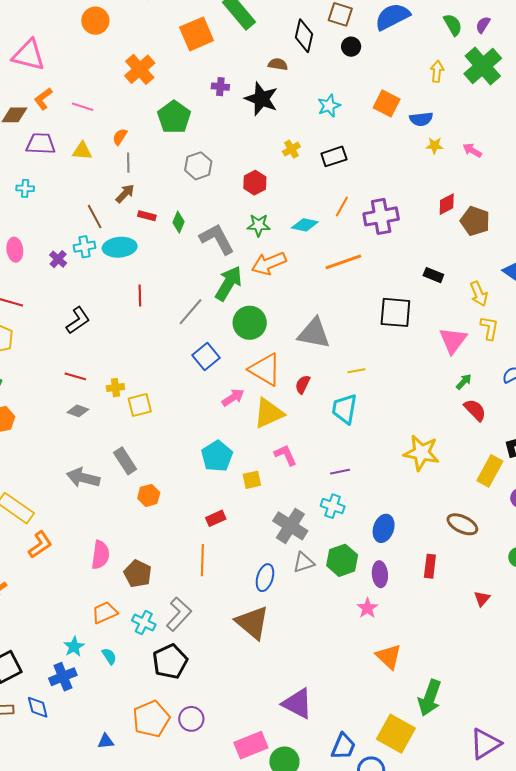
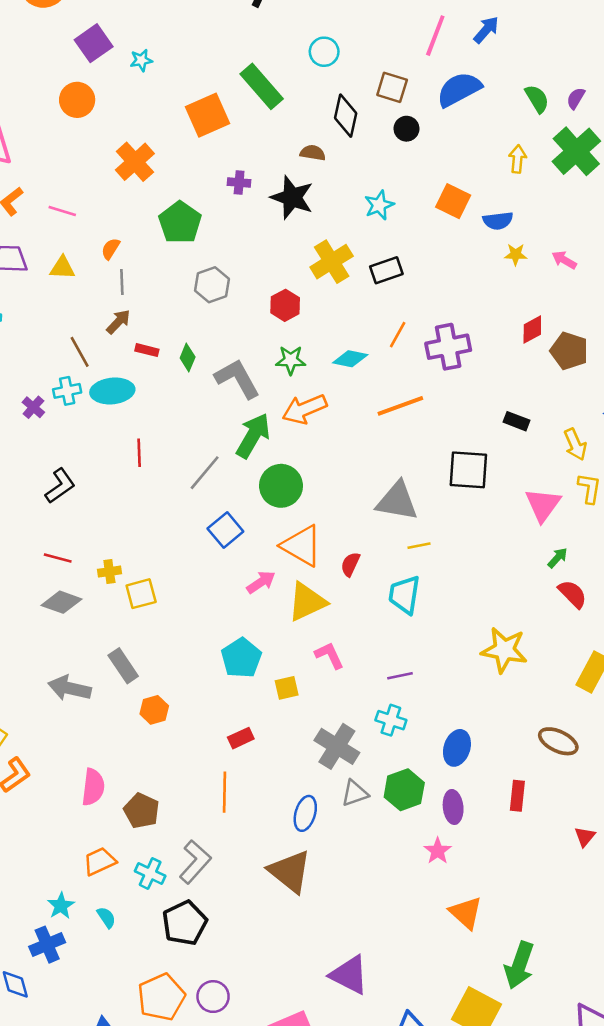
yellow cross: (291, 149) -> (332, 262), size x1.8
gray triangle: (314, 333) -> (397, 501), moved
gray diamond: (78, 411) -> (62, 602), size x1.4

